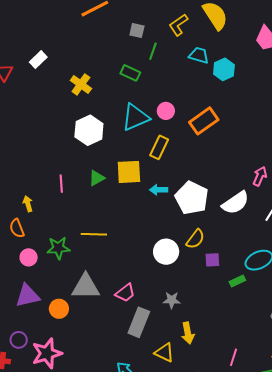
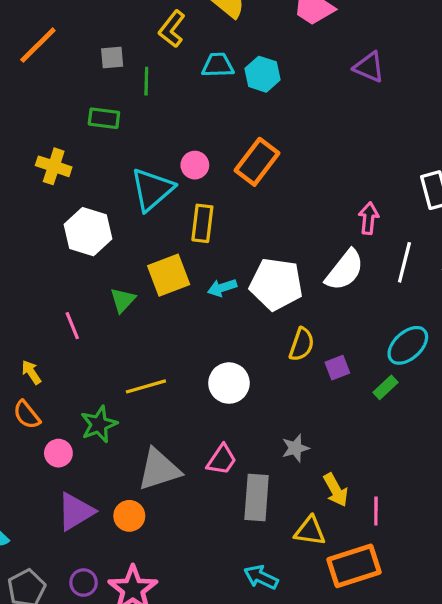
green rectangle: (130, 73) -> (104, 118), moved
white circle: (166, 252) -> (229, 383), moved
pink line: (234, 357) -> (376, 511), moved

